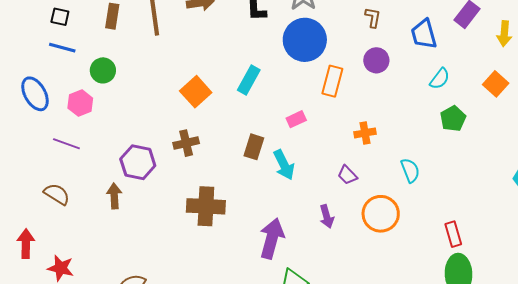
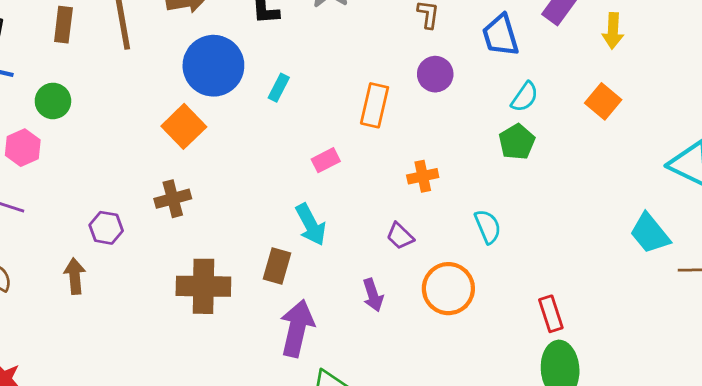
blue circle: (305, 40) -> (213, 66), moved
cyan rectangle: (249, 80) -> (279, 88), moved, size x0.7
green pentagon: (453, 119) -> (517, 142), moved
brown rectangle: (254, 147) -> (277, 266), moved
purple hexagon: (138, 162) -> (106, 228), size x0.7

